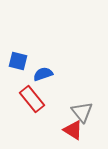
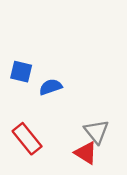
red rectangle: (32, 99) -> (27, 139), moved

